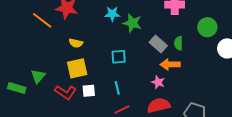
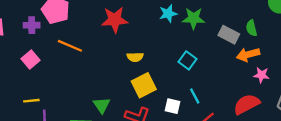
orange line: (42, 20) -> (70, 46), moved
cyan square: (119, 57) -> (188, 60), turned -35
pink star: (158, 82) -> (261, 75), moved
white square: (89, 91) -> (173, 106), moved, turned 32

